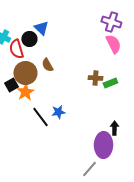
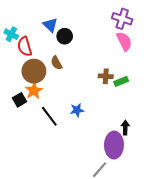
black circle: (29, 39) -> (65, 36), moved
black square: (11, 85) -> (20, 100), moved
blue star: (58, 112) -> (77, 110), moved

